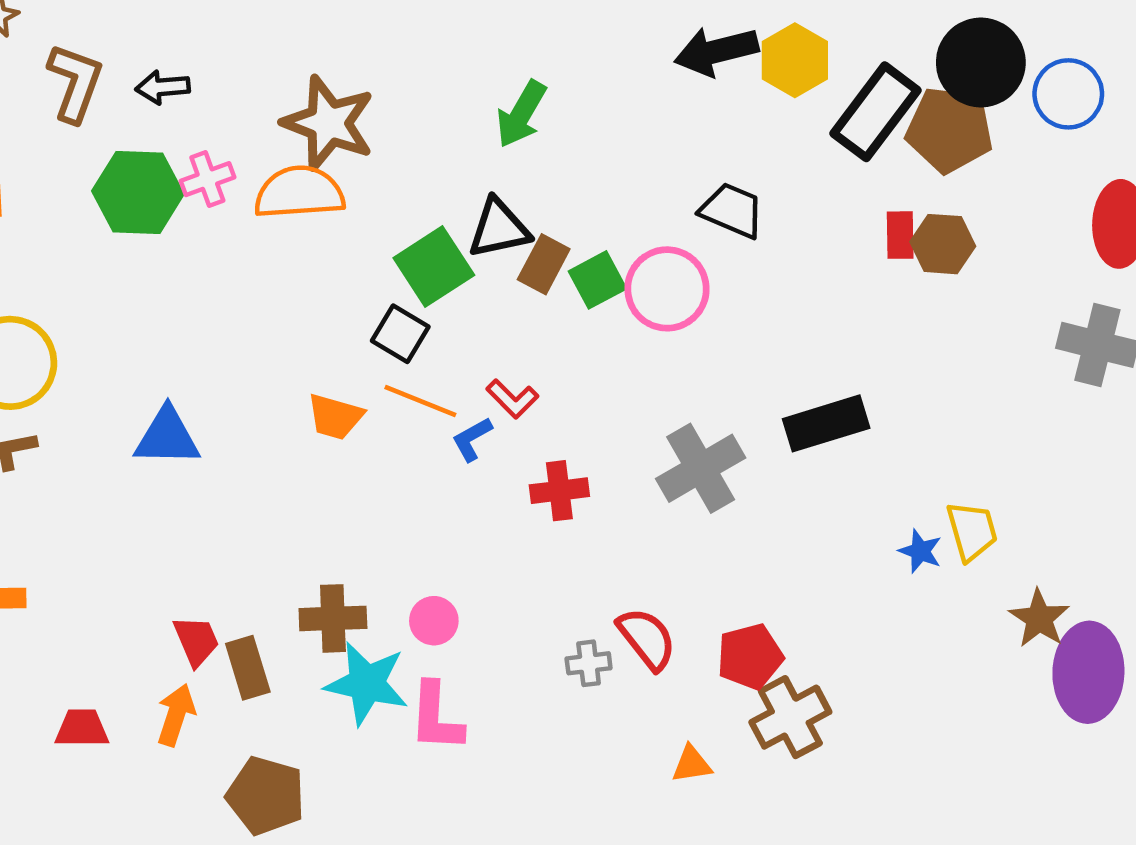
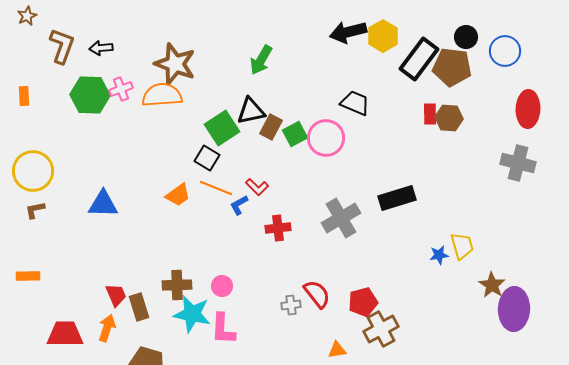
black circle: (981, 62) -> (466, 37), size x0.6
orange trapezoid: (335, 417) -> (178, 195), turned -52
blue star: (920, 551) -> (439, 255), turned -30
red trapezoid: (82, 728) -> (65, 334), size x1.5

